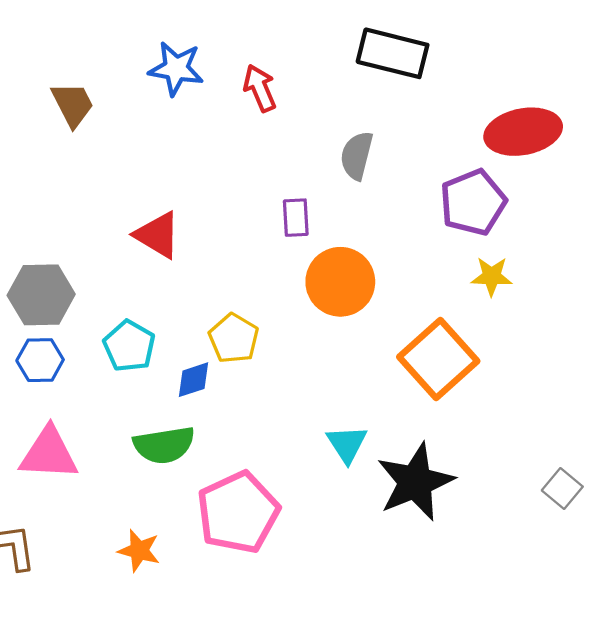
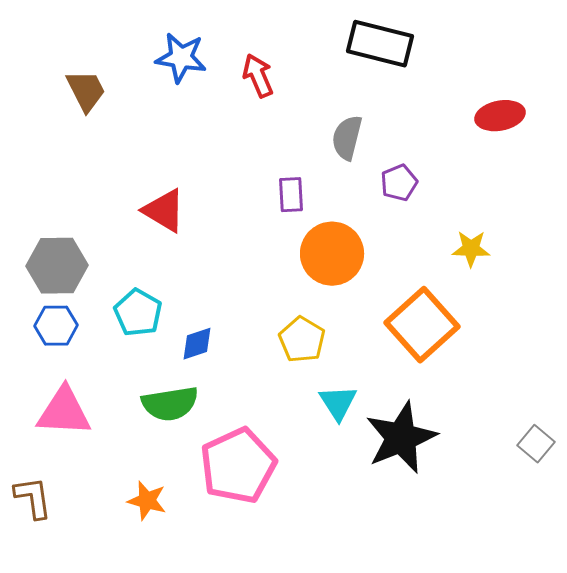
red ellipse: (523, 132) -> (500, 116), size x0.7
purple pentagon: (473, 202) -> (399, 183), moved, size x0.6
yellow pentagon: (234, 338) -> (302, 340), moved

